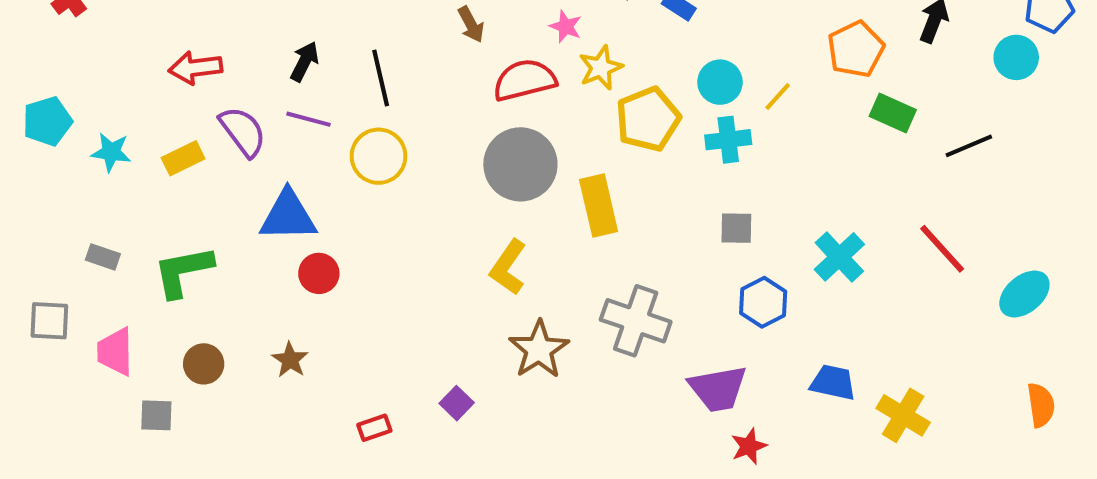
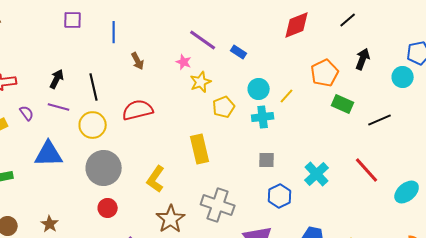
red semicircle: (525, 80) -> (138, 110), moved
yellow pentagon: (648, 119) -> (224, 107), size x0.7
purple semicircle: (243, 131) -> (27, 113), size x0.6
gray circle: (520, 164) -> (104, 168), moved
red circle: (319, 273) -> (108, 208), moved

